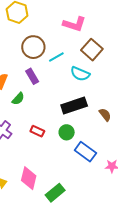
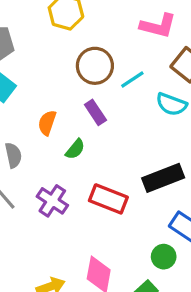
black rectangle: (74, 105) -> (163, 178), moved
red rectangle: (37, 131) -> (108, 199), size x1.6
green circle: (67, 132) -> (164, 257), moved

